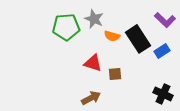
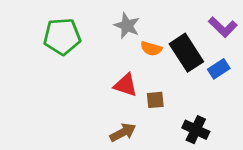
green pentagon: (66, 27) -> (62, 36), moved
black cross: (163, 94) -> (196, 130), moved

